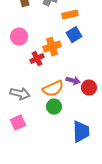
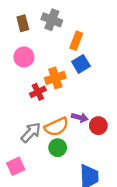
orange rectangle: (70, 15) -> (76, 41), turned -56
pink circle: (19, 37) -> (24, 57), moved
gray arrow: (20, 94) -> (31, 133), moved, turned -60

